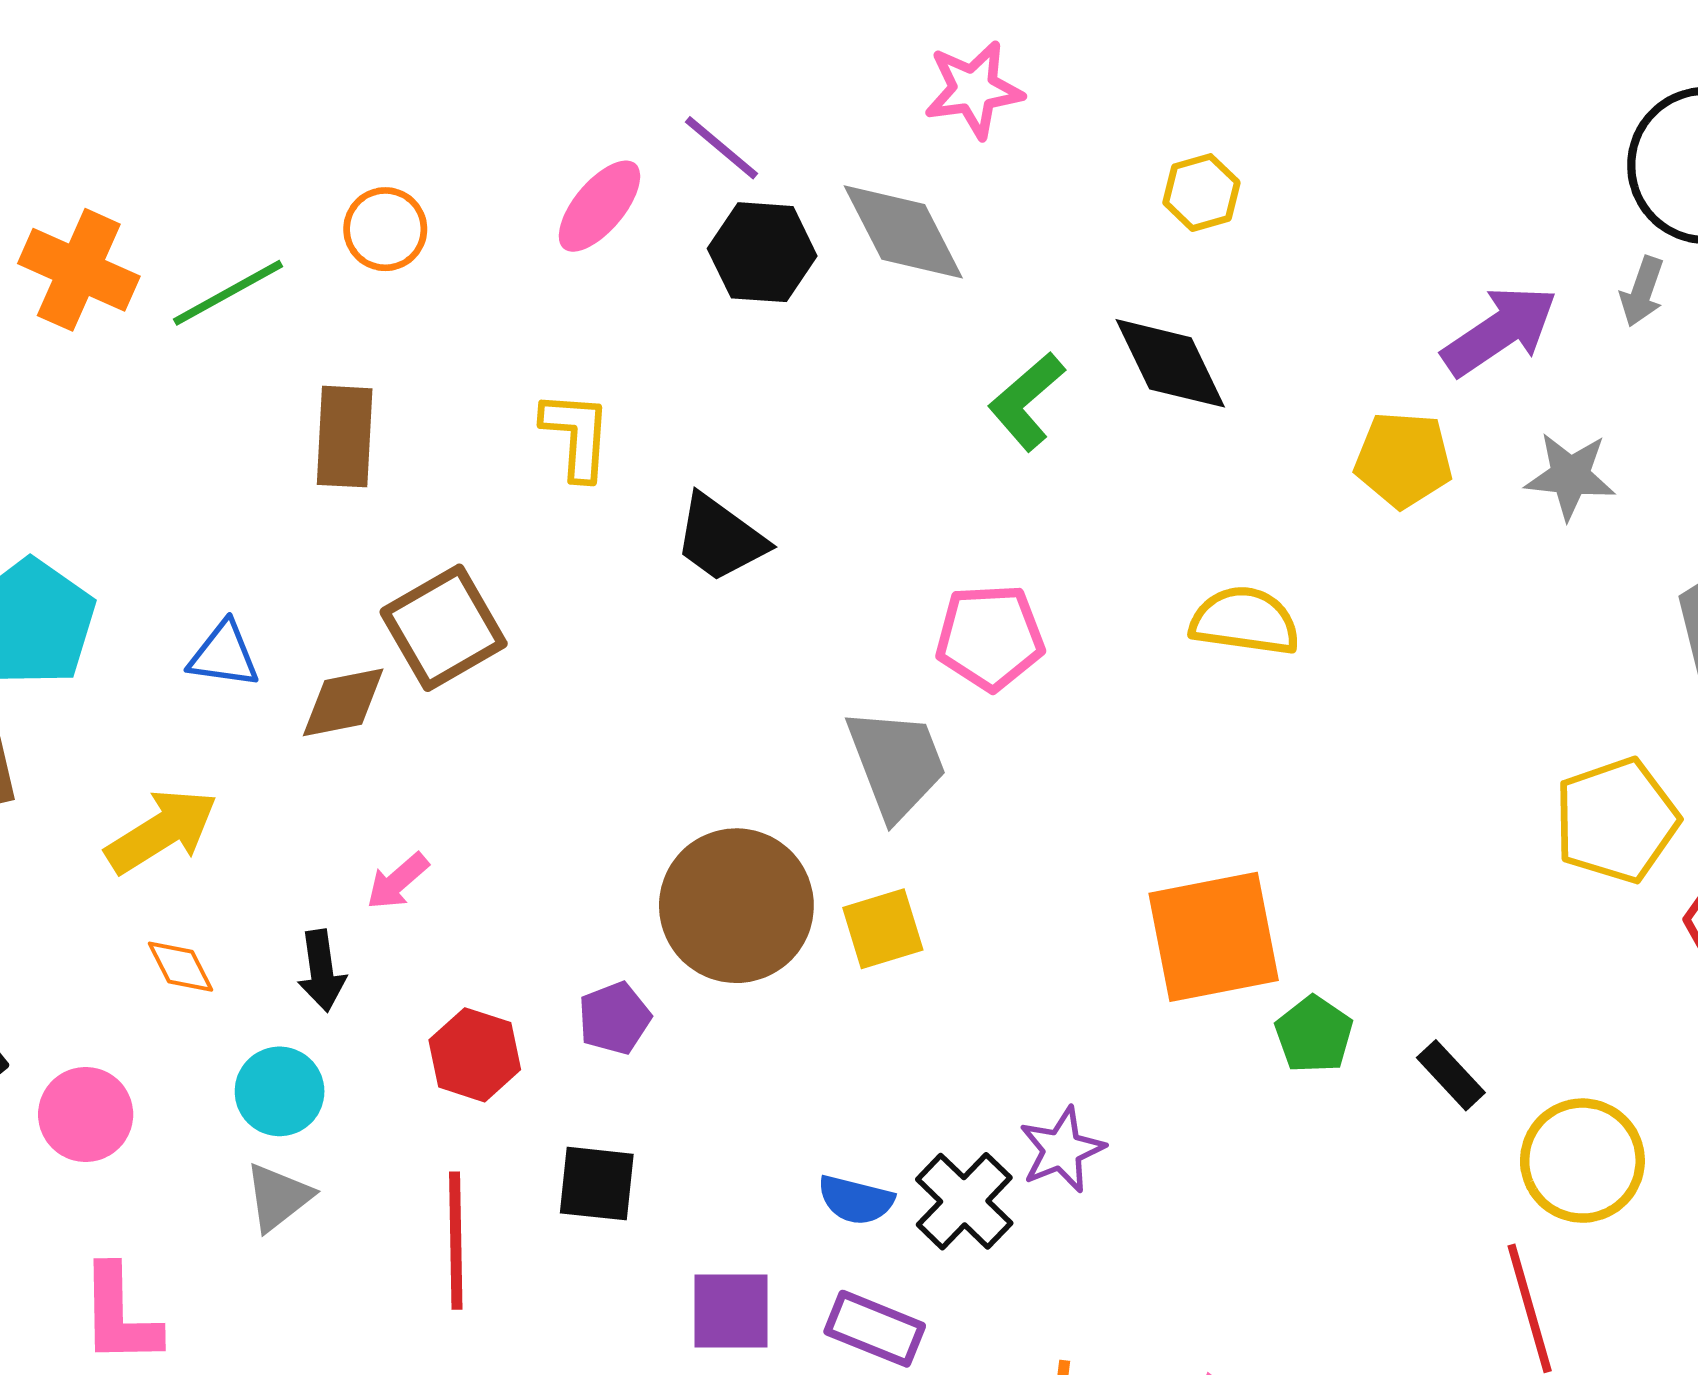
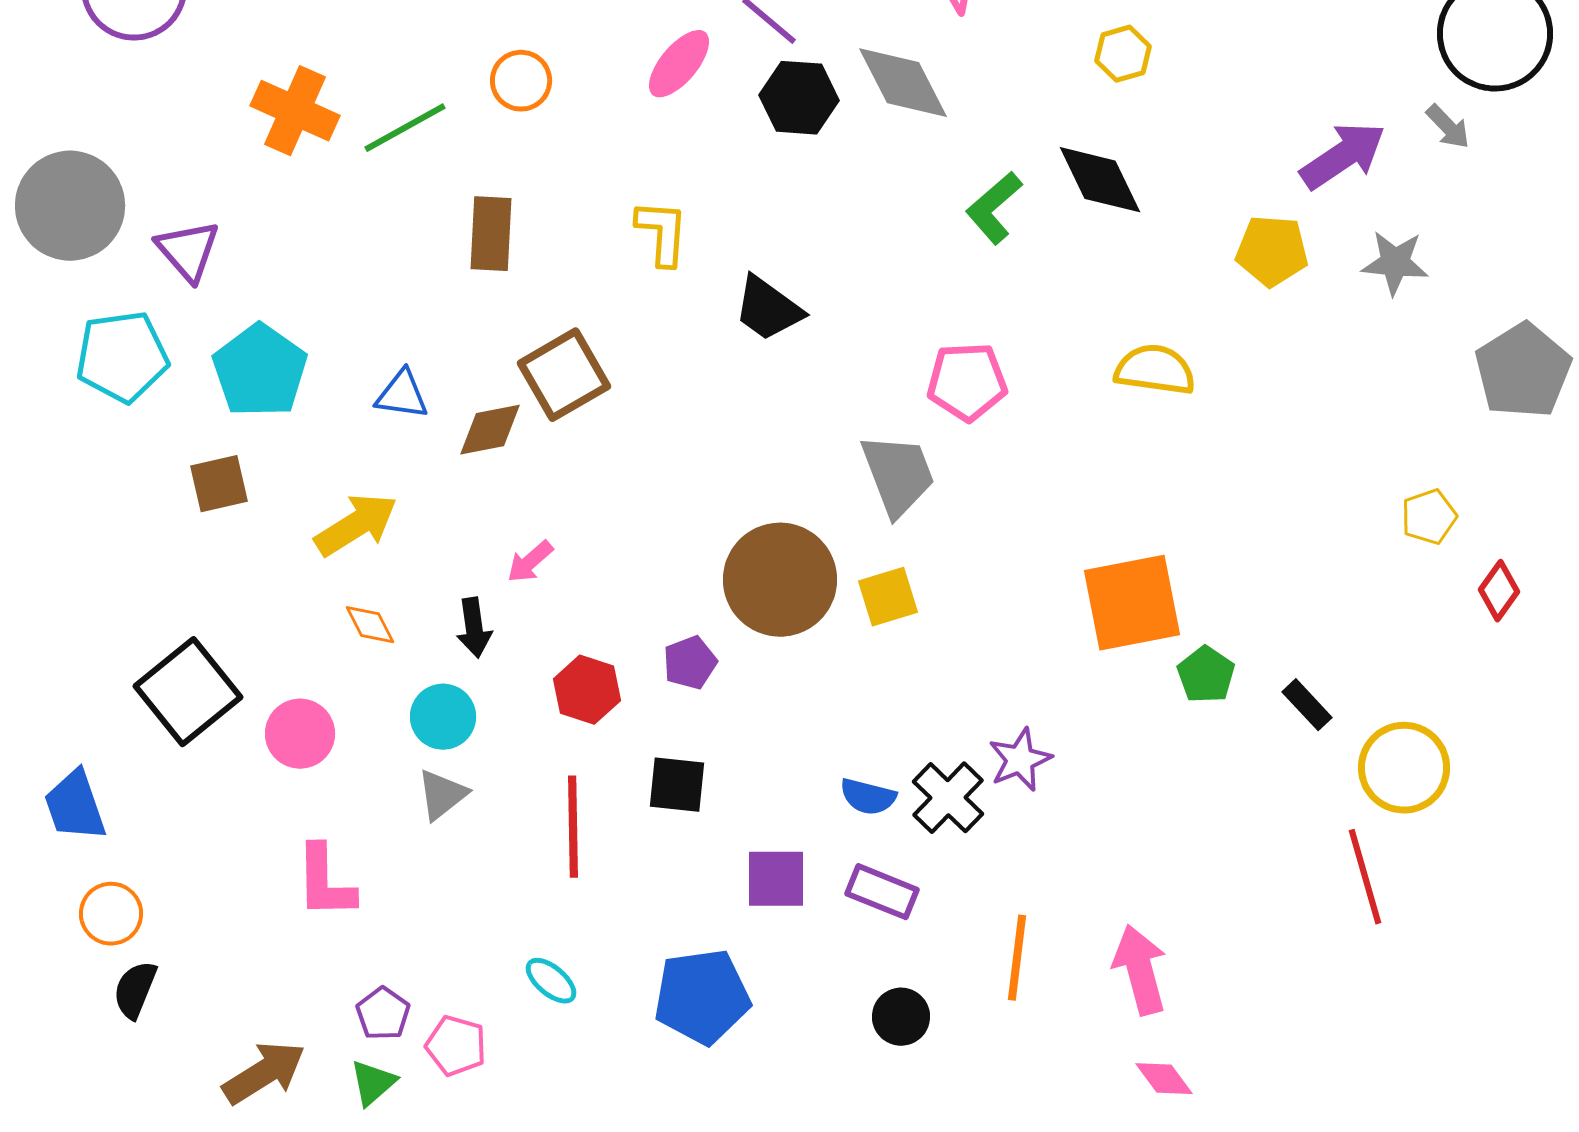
gray arrow: (1642, 291) -> (1448, 127), turned -63
yellow pentagon: (1616, 820) -> (1429, 517), size x0.6

